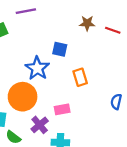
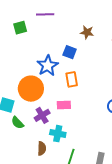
brown star: (87, 23) -> (87, 32), moved
orange rectangle: (80, 77) -> (72, 79), moved

